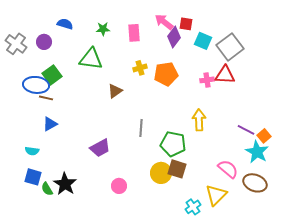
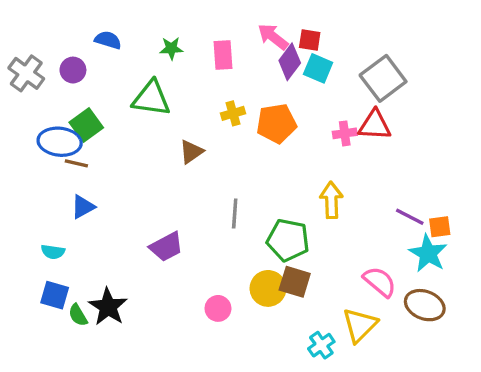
cyan square: (203, 41) -> (318, 68), moved
orange square: (264, 136) -> (440, 227), turned 32
pink circle: (119, 186) -> (218, 308), moved

